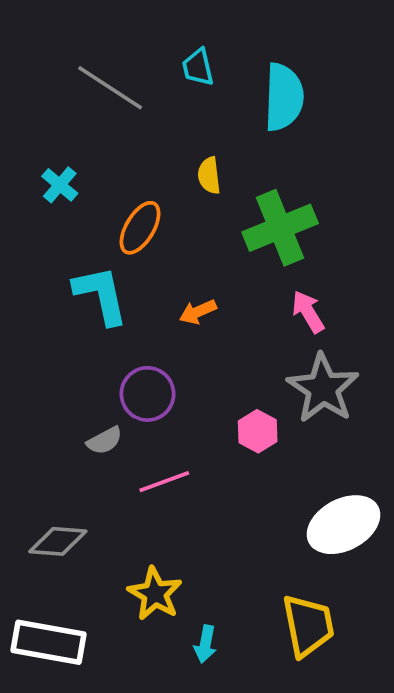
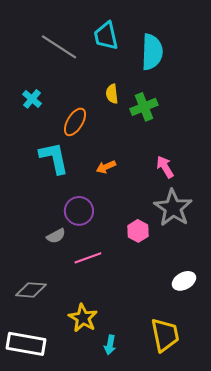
cyan trapezoid: (198, 67) -> (106, 36), size x1.4
green cross: (280, 228) -> (144, 107), moved, size x0.7
white ellipse: (344, 525) -> (184, 281), size x0.6

